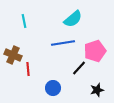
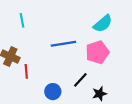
cyan semicircle: (73, 19) -> (103, 24), moved
black line: (79, 68) -> (80, 80), moved

